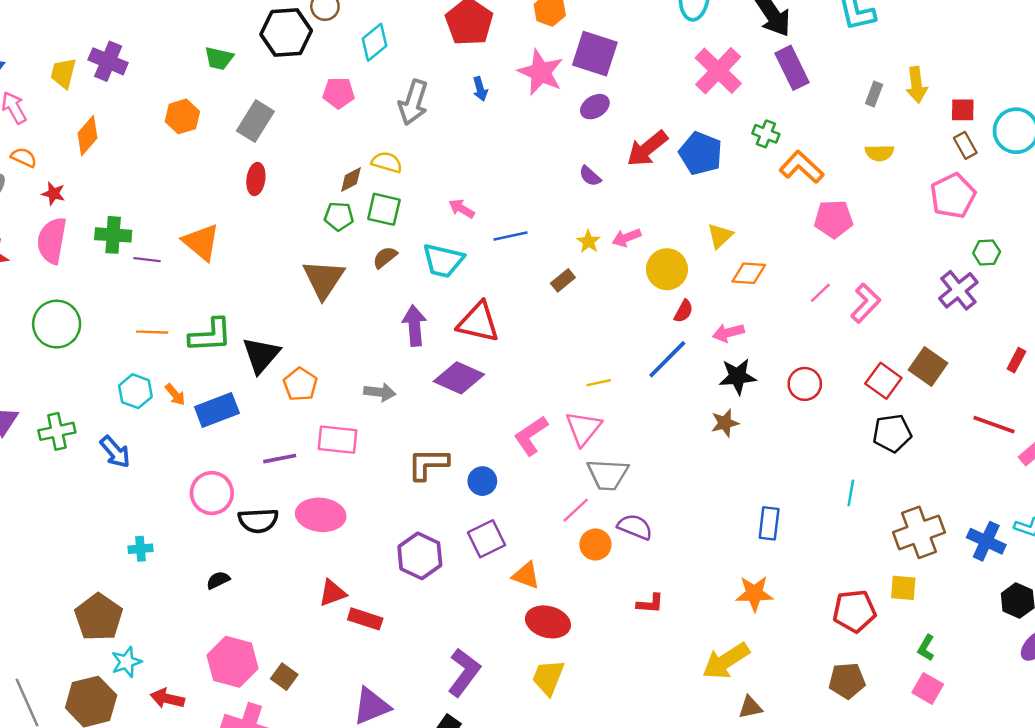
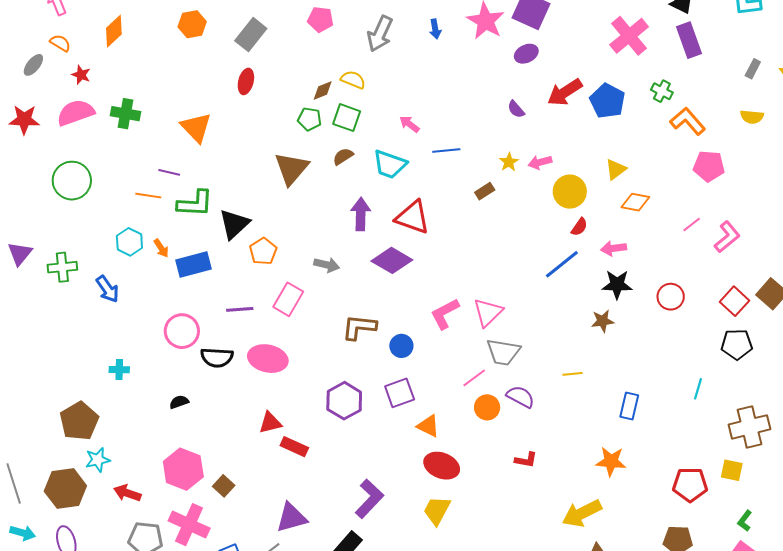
pink semicircle: (52, 241) -> (76, 113), turned 54
purple line: (147, 260) -> (169, 172), moved
yellow line: (599, 383) -> (572, 374), moved
pink rectangle: (338, 440) -> (288, 299), turned -72

